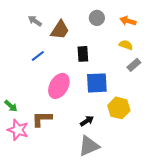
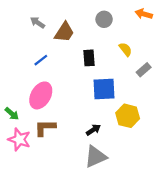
orange arrow: (128, 21) -> (144, 14), moved
yellow semicircle: (126, 45) -> (125, 49), moved, turned 32
pink ellipse: (59, 86) -> (41, 95), moved

